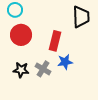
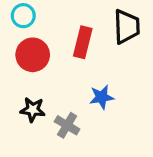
red rectangle: (55, 41) -> (83, 42), moved
gray cross: (43, 69) -> (67, 125), moved

